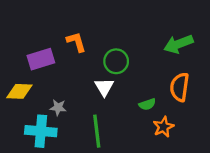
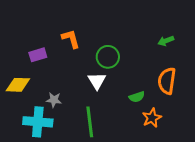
green arrow: (178, 44) -> (166, 41), size x0.6
purple rectangle: (41, 59) -> (38, 55), size x0.7

